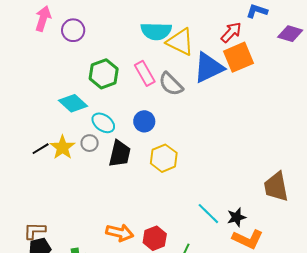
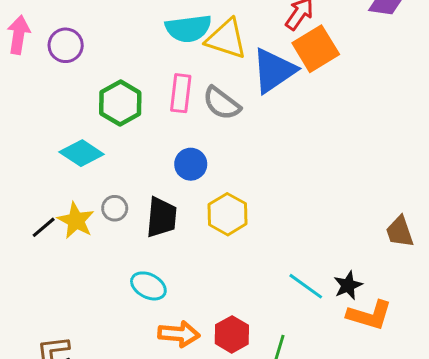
pink rectangle: (145, 73) -> (181, 93), turned 45
cyan ellipse: (103, 123) -> (148, 286), moved
brown trapezoid: (276, 187) -> (400, 232), size x0.7

